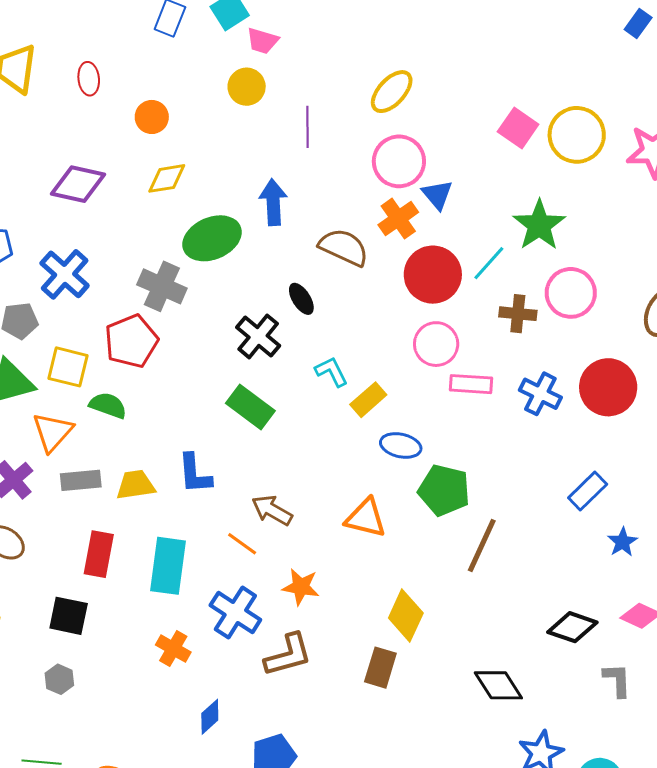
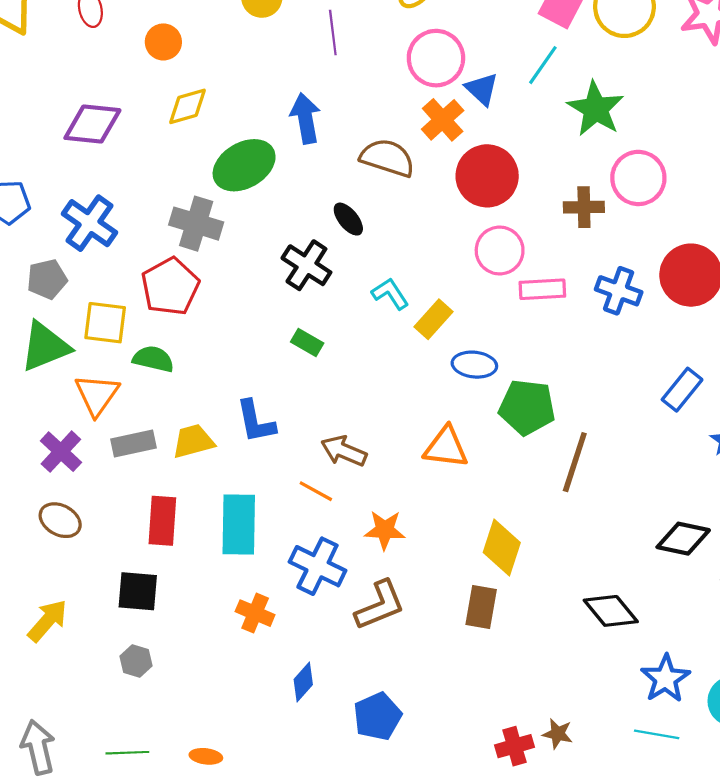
cyan line: (489, 263) -> (543, 65), moved
green rectangle: (250, 407) -> (307, 342), size x0.6

